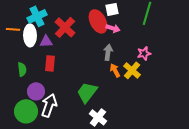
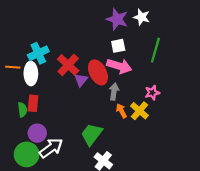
red ellipse: (98, 21) -> (98, 72), moved
pink arrow: (113, 28) -> (119, 66), size x1.6
purple triangle: (46, 41) -> (81, 80), moved, turned -48
red rectangle: (50, 63) -> (33, 103), moved
white arrow: (49, 105) -> (51, 148), turned 35

